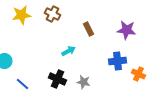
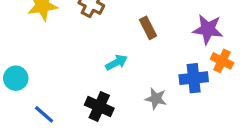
orange cross: (138, 74) -> (222, 61), moved
gray star: (83, 82) -> (156, 99), moved

